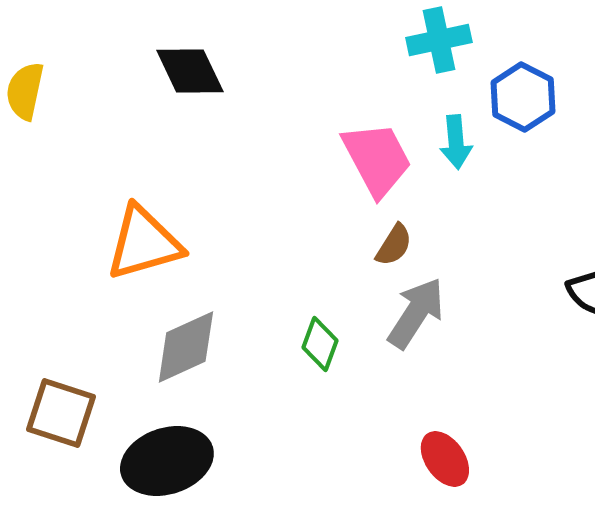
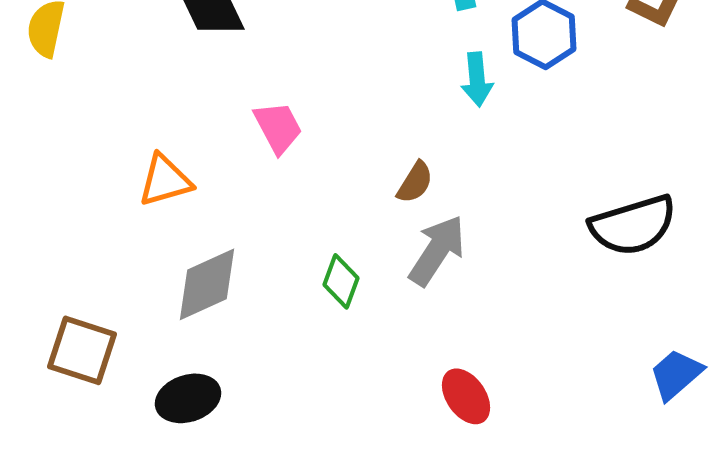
pink trapezoid: (377, 159) -> (278, 127), moved, size x0.7
orange triangle: (144, 243) -> (165, 180), size x0.7
black ellipse: (167, 461) -> (188, 398), size x0.7

